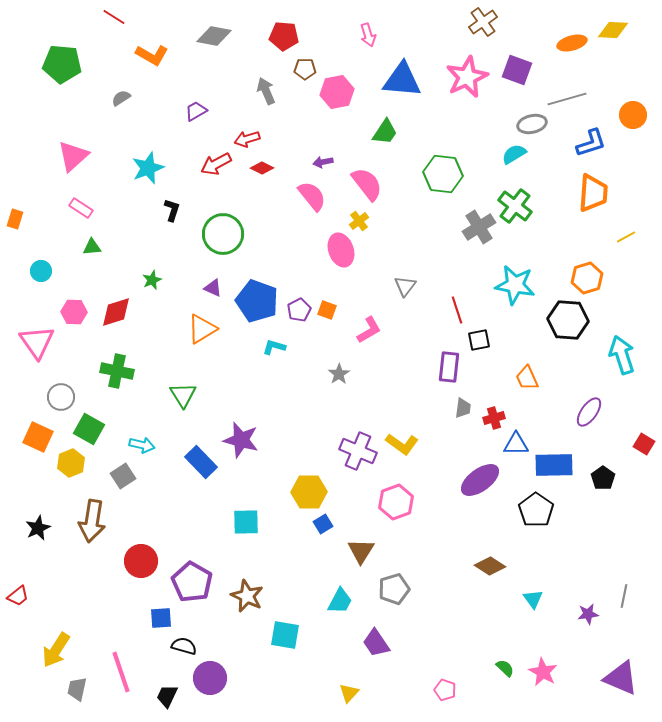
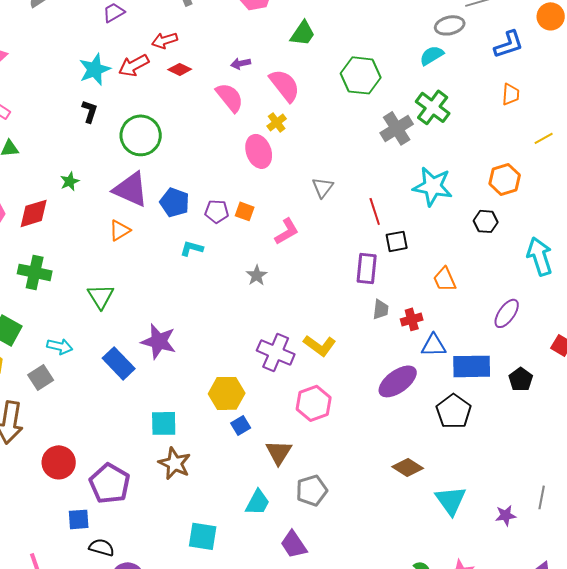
cyan star: (148, 168) -> (95, 69), moved
orange trapezoid: (593, 193) -> (511, 94), size x0.6
purple triangle: (213, 288) -> (131, 189), size x2.0
blue pentagon: (257, 301) -> (175, 202), size x0.7
purple pentagon: (299, 310) -> (217, 211), turned 30
black hexagon: (568, 320) -> (486, 221), size x0.6
orange triangle: (202, 329) -> (120, 230), size x0.7
brown star: (247, 596) -> (175, 463), moved
cyan triangle: (533, 599) -> (451, 500), size x1.6

